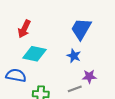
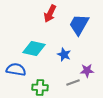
red arrow: (24, 29) -> (50, 14), moved
blue star: (74, 56) -> (64, 55), moved

